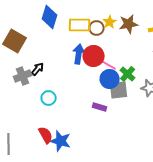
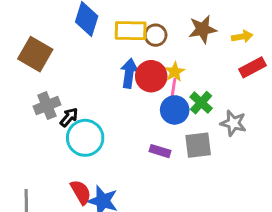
yellow star: (110, 22) -> (175, 72), moved
pink line: (109, 65) -> (173, 89), turned 70
black arrow: (38, 69) -> (69, 117), moved
gray square: (119, 90) -> (198, 145), moved
cyan circle: (49, 98) -> (85, 138), size x1.6

